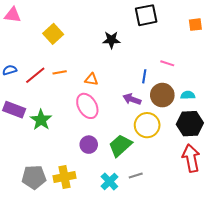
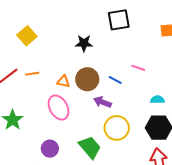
blue line: (144, 76) -> (115, 80), turned -72
brown circle: (162, 95) -> (87, 79), moved
purple circle: (89, 145) -> (50, 149), moved
green trapezoid: (120, 145) -> (90, 147), turned 90

